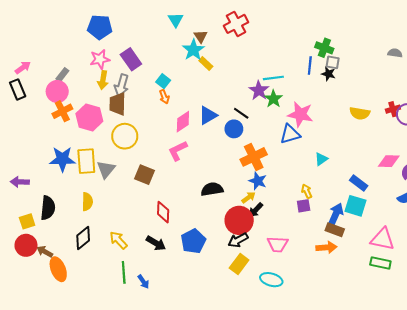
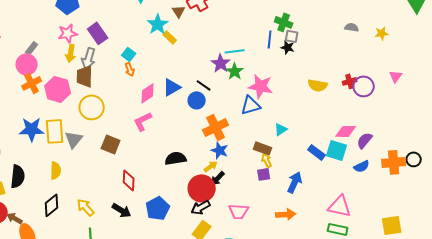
brown triangle: (201, 36) -> (179, 11), moved
cyan square: (356, 206) -> (337, 150), moved
brown rectangle: (335, 230) -> (263, 148), moved

